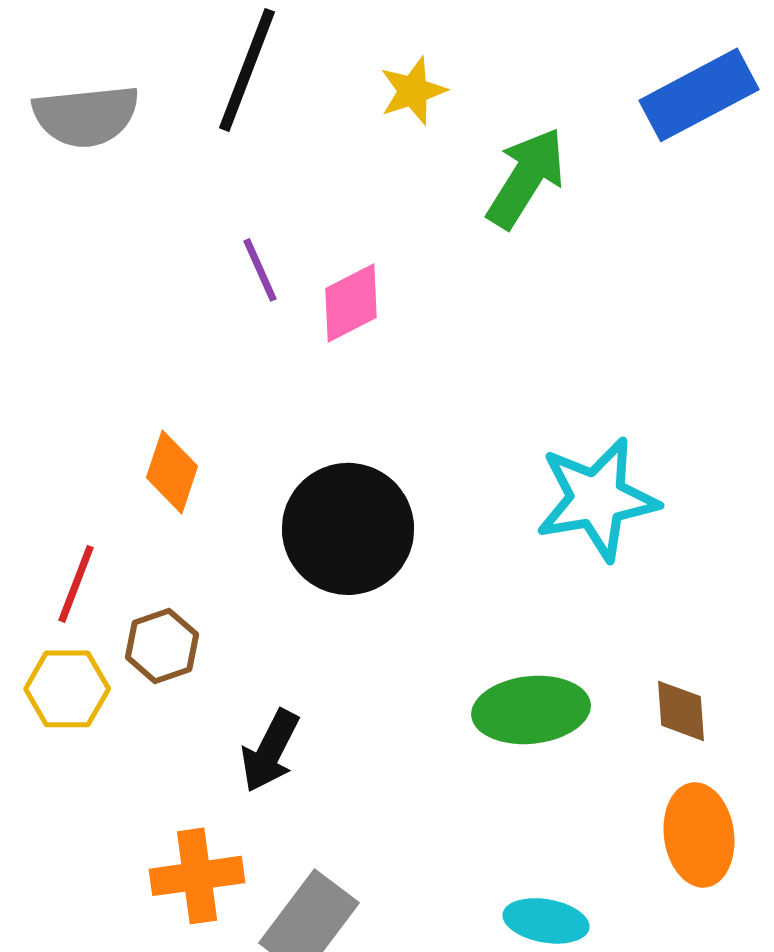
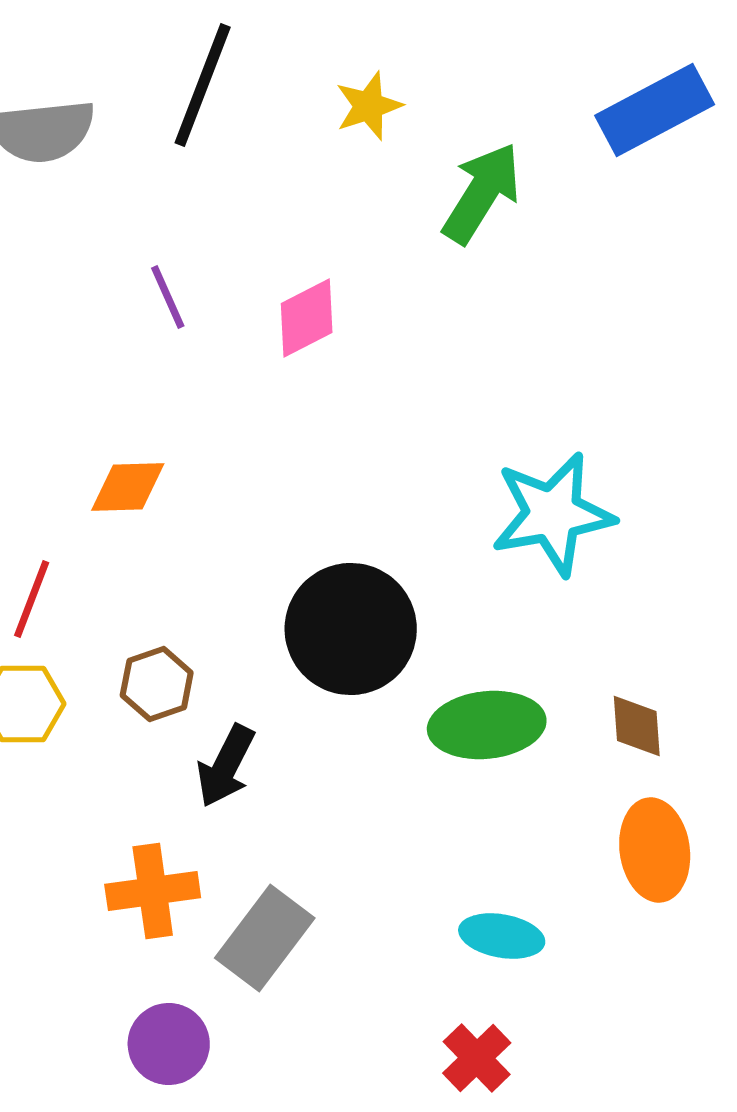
purple line: (260, 270) -> (168, 297), moved
orange diamond: (172, 472) -> (128, 487), turned 70
black circle: (348, 529) -> (351, 629), moved
brown hexagon: (162, 646) -> (157, 684), moved

